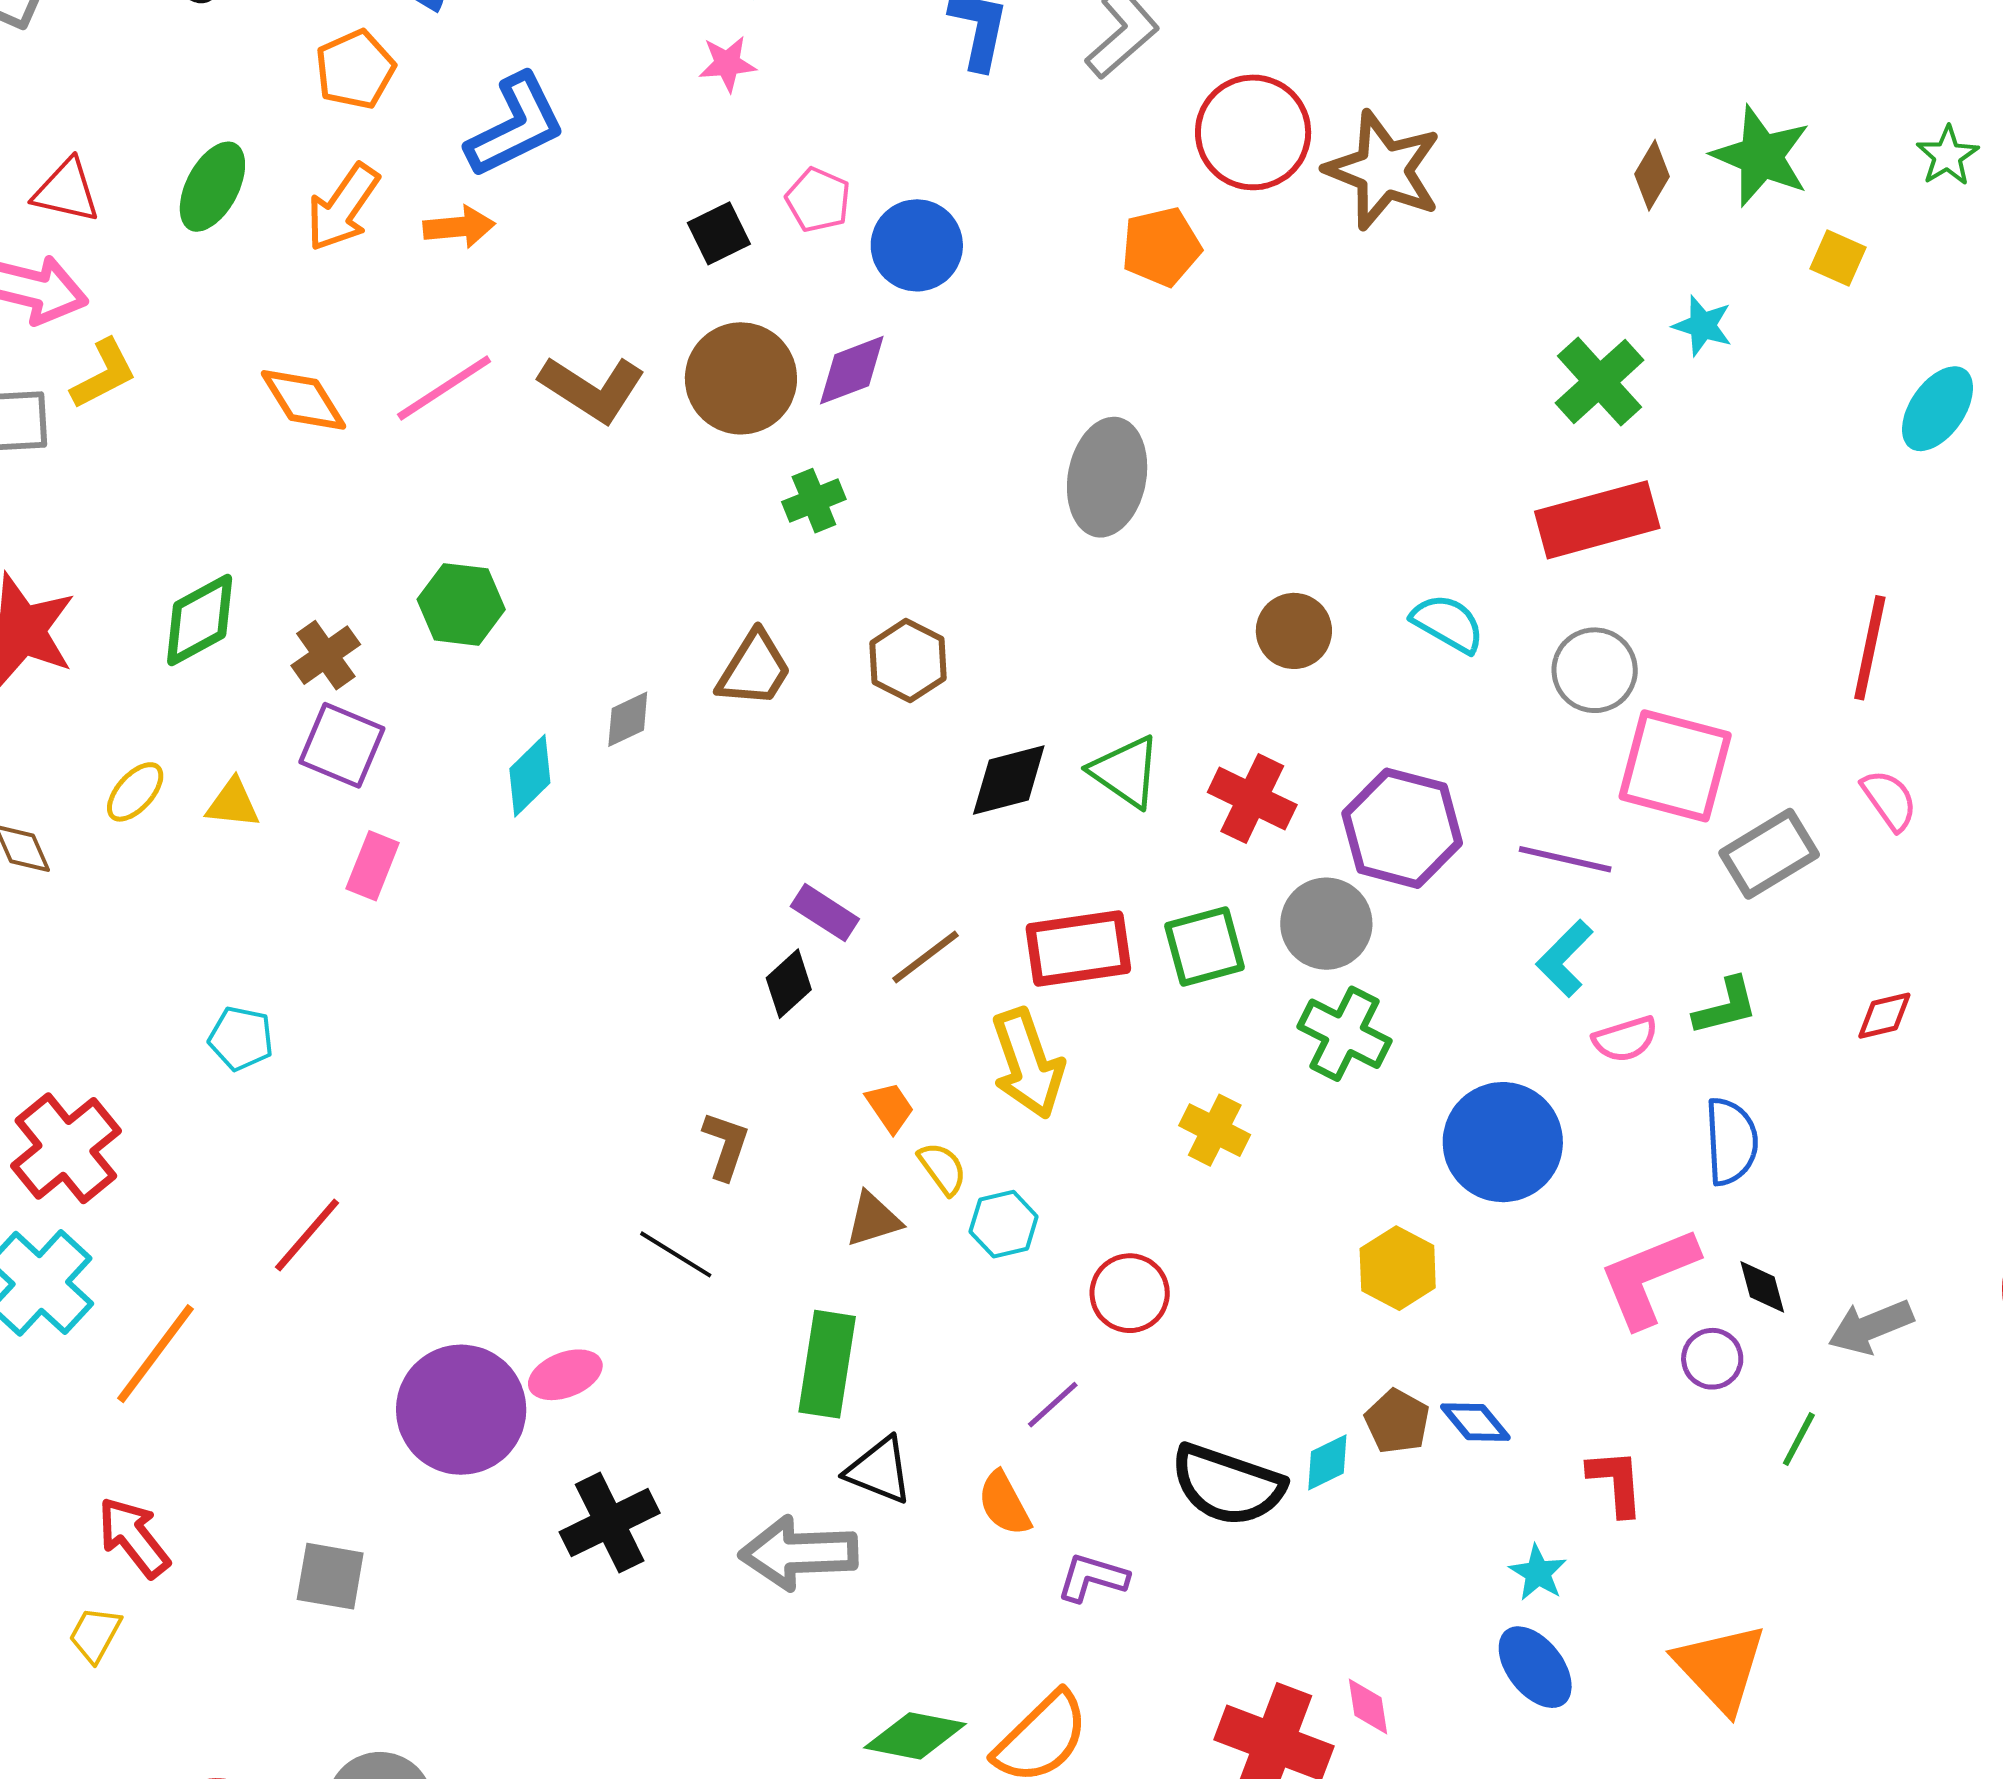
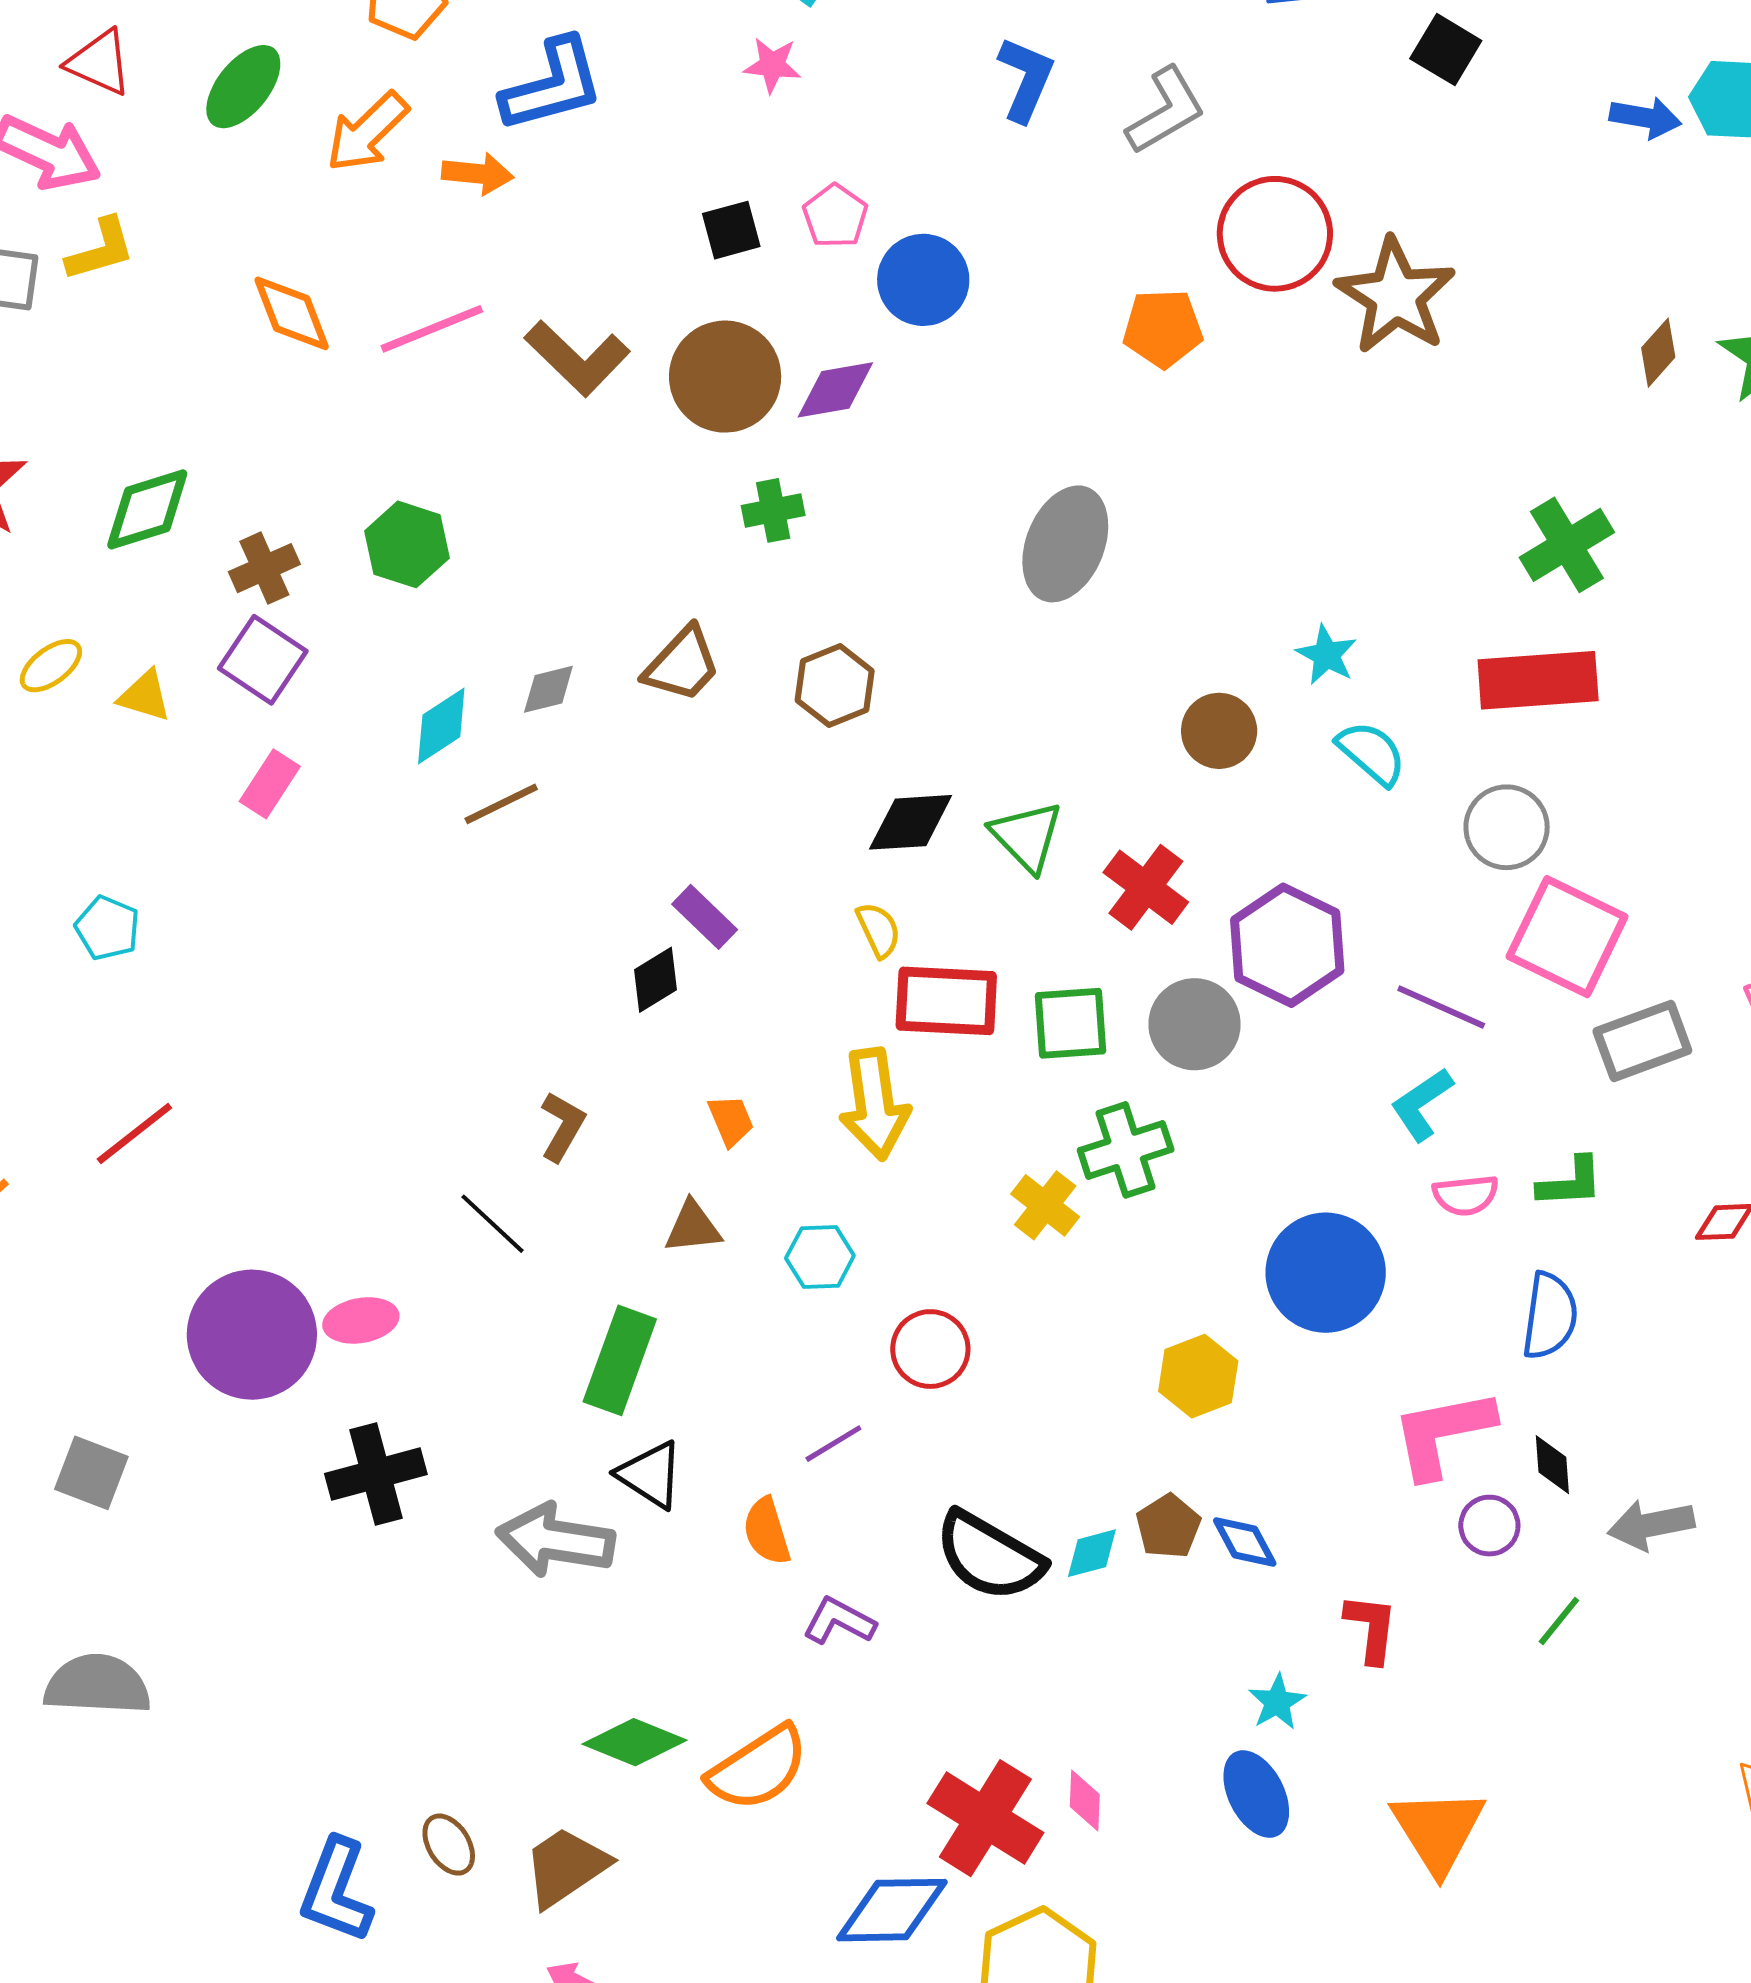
cyan star: (1703, 326) -> (1327, 655), moved
brown line: (926, 957) -> (501, 804), moved
green cross: (1344, 1034) -> (1126, 1150), moved, turned 34
yellow semicircle: (942, 1168) -> (878, 930), moved

